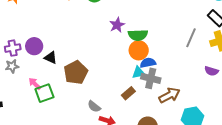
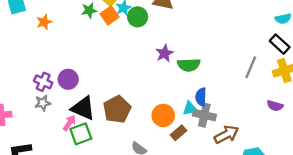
purple cross: (13, 48) -> (43, 82), turned 35
orange circle: (139, 50) -> (163, 115), moved
black triangle: (51, 58) -> (83, 108), moved, size x1.6
blue semicircle: (148, 63) -> (201, 97), turned -77
pink arrow: (35, 84) -> (69, 123), turned 80

